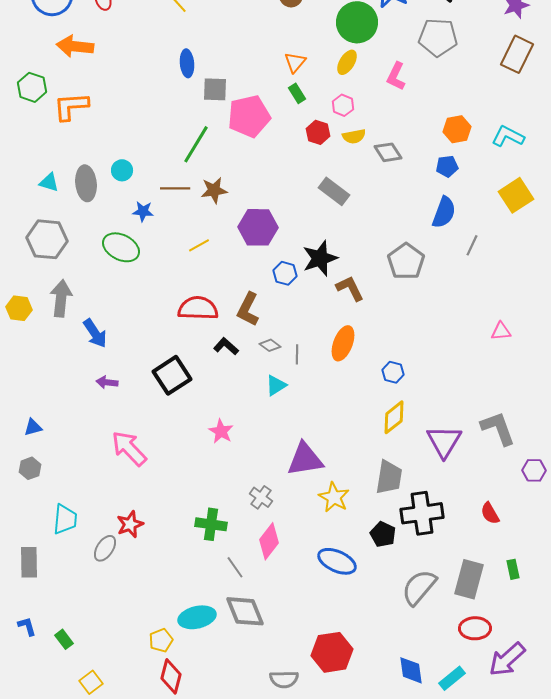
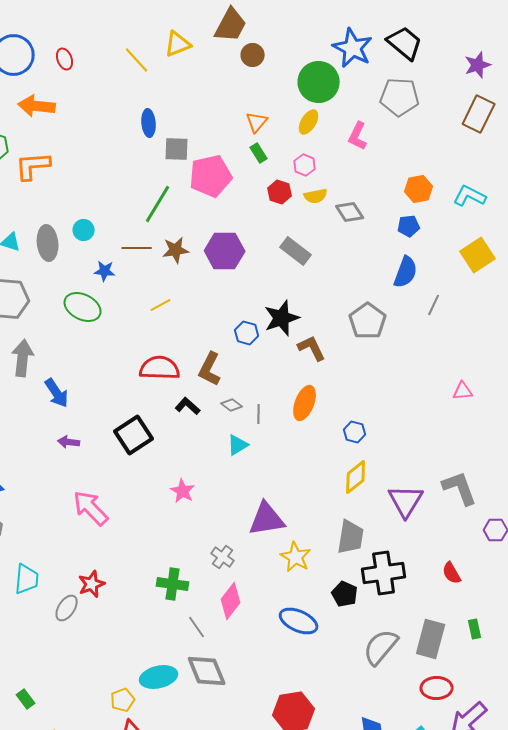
purple hexagon: (258, 227) -> (225, 251), moved

